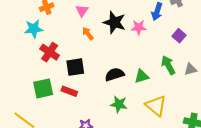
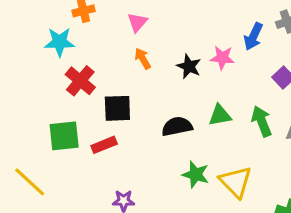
black star: (114, 22) -> (189, 66), moved, size x0.7
green triangle: (142, 76) -> (220, 115), moved
red rectangle: (69, 91) -> (104, 145), turned -49
green star: (119, 104) -> (196, 174), moved

